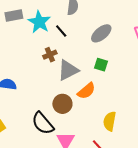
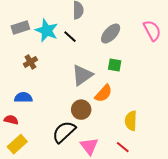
brown cross: (50, 55) -> (30, 62), moved
black semicircle: (43, 123) -> (64, 132), turned 95

